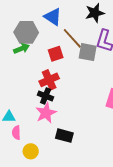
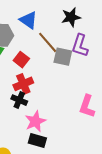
red square: (56, 54) -> (21, 60), moved, turned -35
pink star: (46, 113) -> (35, 121), moved

